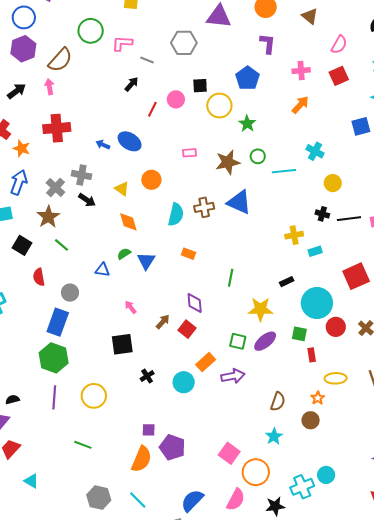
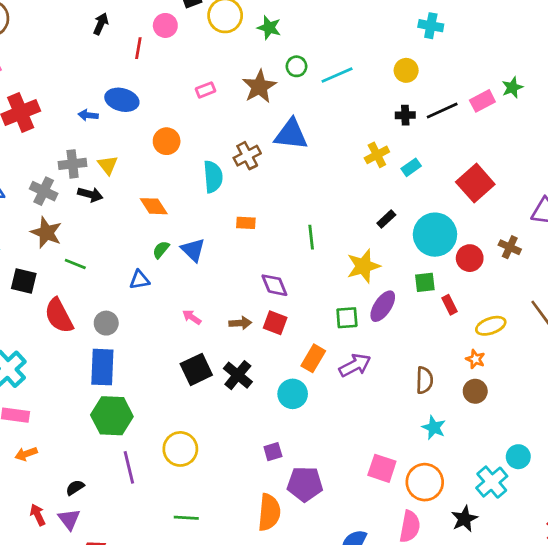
cyan cross: (315, 151) -> (431, 26), moved
yellow triangle: (122, 189) -> (108, 165), moved, turned 35
red semicircle: (39, 277) -> (59, 316), size x1.5
brown arrow: (163, 322) -> (240, 323), turned 63
black cross: (147, 376) -> (238, 375), moved, size x1.5
purple square: (149, 430) -> (273, 452), moved

